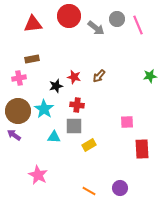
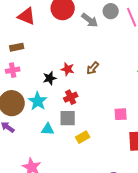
red triangle: (33, 24) -> (27, 16), turned 30
brown rectangle: (32, 59) -> (17, 47), moved
red cross: (77, 105) -> (71, 97), turned -32

